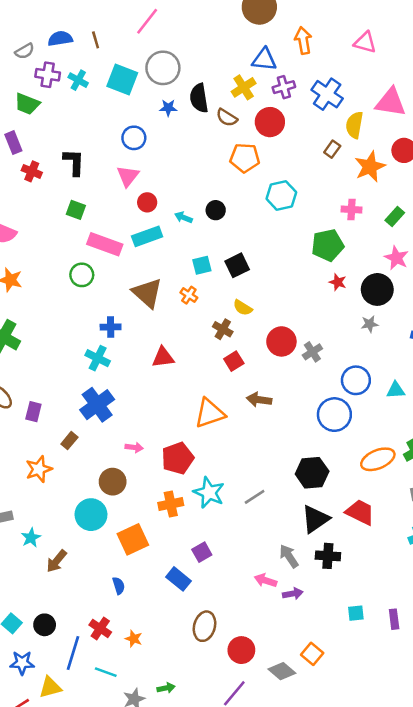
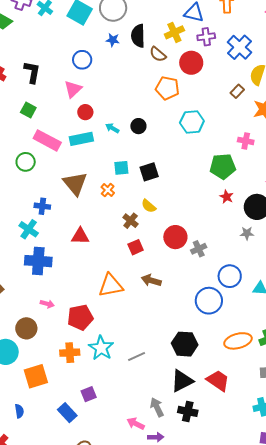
blue cross: (97, 405) -> (38, 261), moved, turned 32

